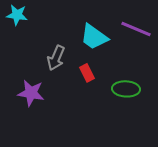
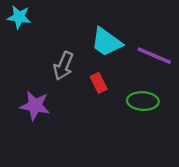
purple line: (136, 29) -> (154, 56), moved

